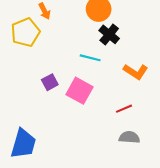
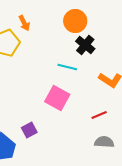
purple square: (50, 82) -> (29, 130), moved

